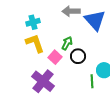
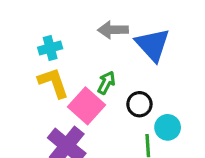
black circle: (78, 56) -> (139, 104), moved
pink square: (55, 57) -> (87, 106), size x1.5

